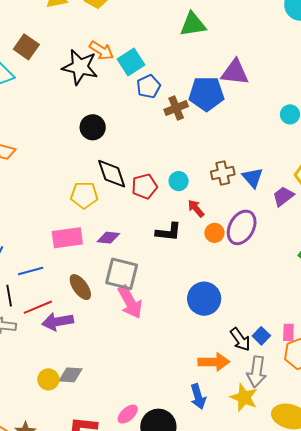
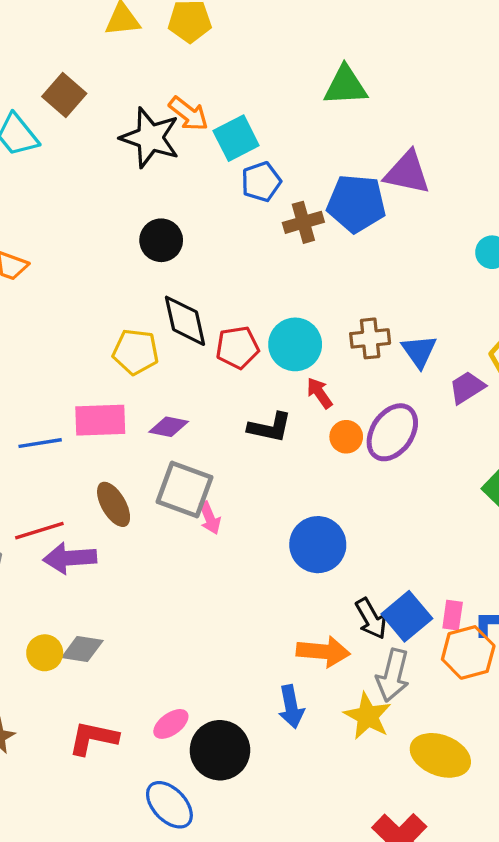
cyan circle: (179, 181) -> (295, 344), size x1.6
blue line: (31, 271) -> (40, 443), moved
pink arrow: (130, 302) -> (210, 518), moved, size x0.6
blue square: (261, 336) -> (407, 616), size x1.6

